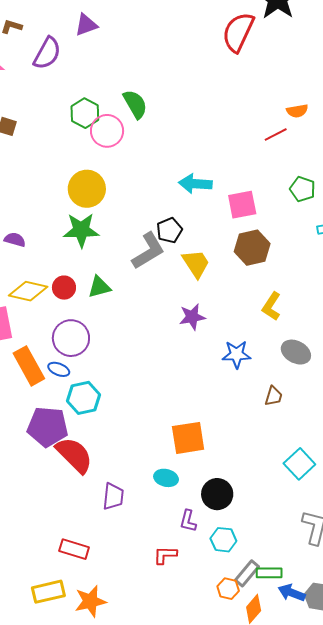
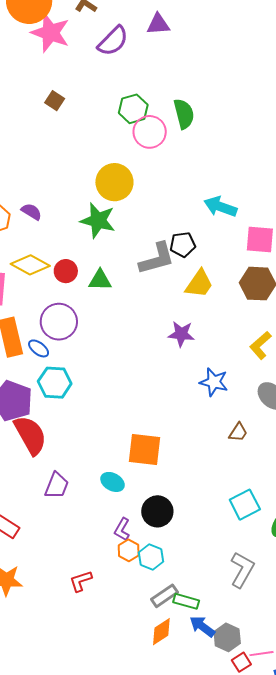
yellow trapezoid: (196, 264) -> (199, 284), turned 52
red L-shape: (165, 555) -> (81, 581), moved, turned -35
orange hexagon: (228, 589) -> (129, 550), moved

